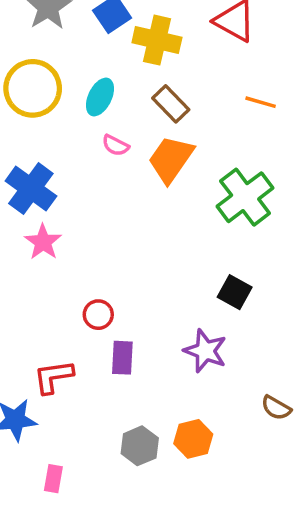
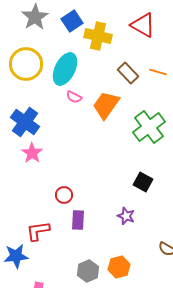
cyan ellipse: (100, 97) -> (65, 69), size x1.5
brown rectangle: (171, 104) -> (128, 73), moved
purple star: (205, 351) -> (126, 216), size x0.7

